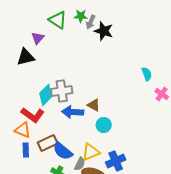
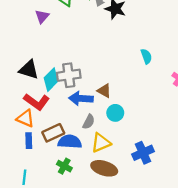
black triangle: (26, 57) -> (29, 70), moved, turned 30
cyan semicircle: (147, 74) -> (146, 56), moved
blue semicircle: (63, 151) -> (70, 142), turned 145
blue cross: (116, 161) -> (143, 153), moved
gray semicircle: (80, 164) -> (89, 122), moved

